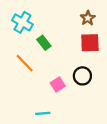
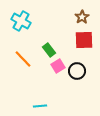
green rectangle: (44, 43) -> (49, 50), moved
pink square: (58, 84) -> (58, 66), moved

